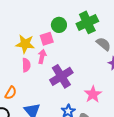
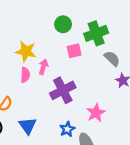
green circle: (59, 25) -> (63, 24), moved
pink square: (47, 39) -> (74, 51), moved

